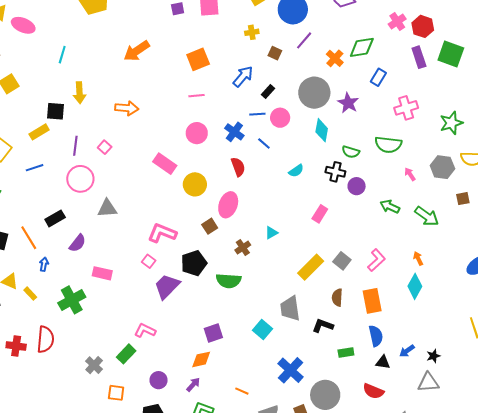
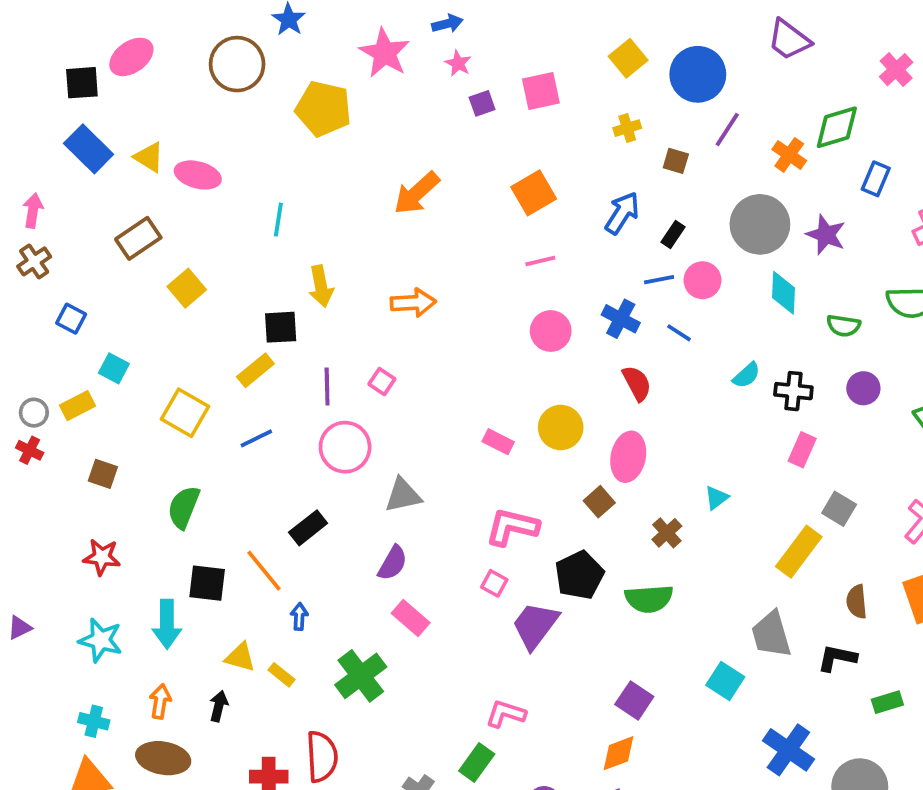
pink rectangle: (165, 164) -> (498, 442), moved, size x0.7
black cross: (335, 172) -> (793, 391), moved
purple semicircle: (78, 243) -> (393, 563), moved
gray square: (342, 261) -> (839, 509), moved
pink rectangle: (102, 273) -> (411, 618), turned 36
purple square: (213, 333) -> (634, 700), turned -30

